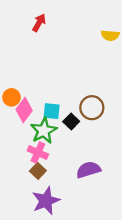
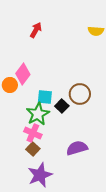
red arrow: (39, 23) -> (36, 30), moved
pink diamond: (24, 110) -> (23, 74), moved

